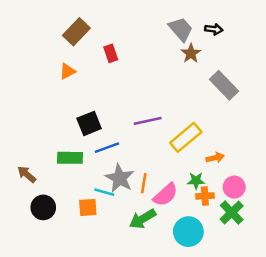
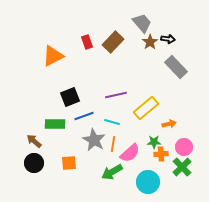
black arrow: (214, 29) -> (168, 39), moved
brown rectangle: (76, 32) -> (113, 42), moved
orange triangle: (67, 71) -> (53, 56), size x1.6
brown arrow: (27, 174) -> (34, 141), moved
cyan line: (104, 192) -> (112, 122), moved

